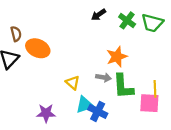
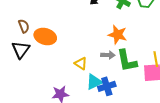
orange star: (117, 57) -> (118, 35), turned -30
blue cross: (98, 111) -> (107, 86), turned -36

